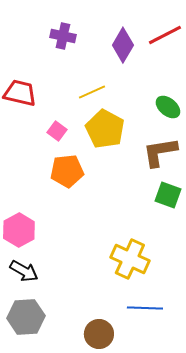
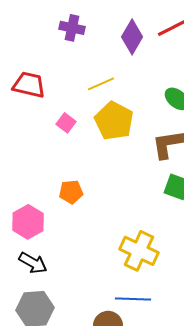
orange pentagon: (67, 171) -> (71, 192), moved, size x0.7
blue line: (145, 308) -> (133, 299), moved

